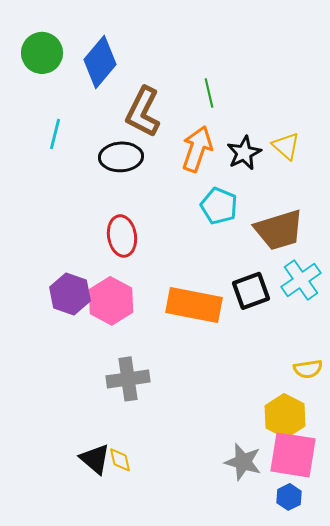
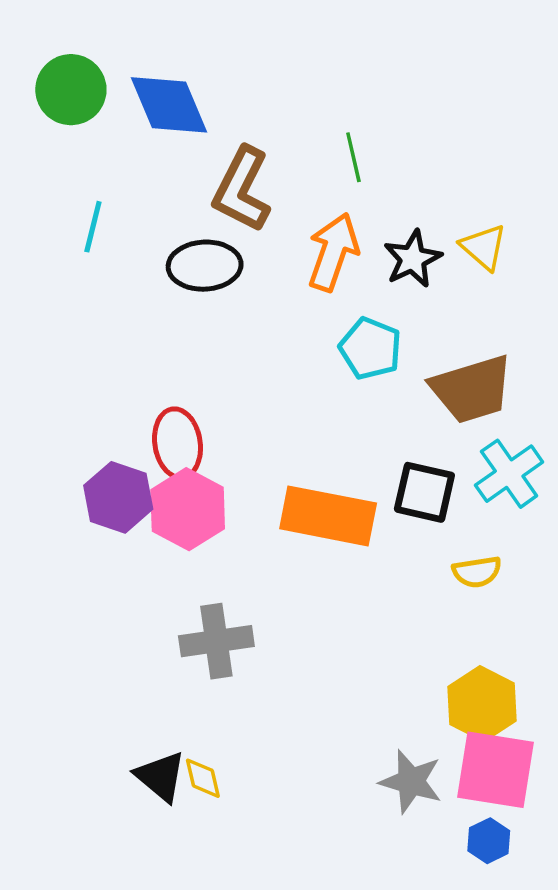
blue diamond: (100, 62) -> (169, 105), turned -63
red ellipse: (122, 236) -> (178, 443), moved
black square: (251, 291) -> (424, 492), turned 33
yellow semicircle: (308, 369) -> (477, 572), moved

